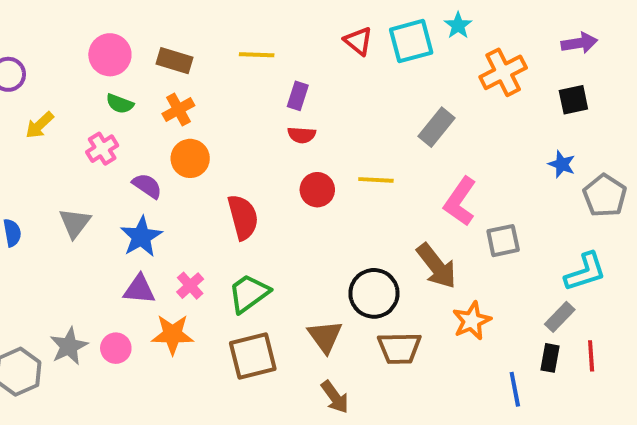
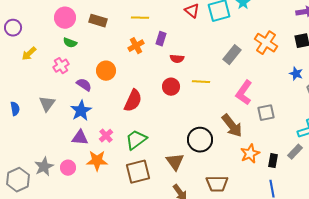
orange cross: (503, 72) -> (266, 43), moved, turned -30
orange cross: (178, 110) -> (136, 46), moved
red semicircle: (302, 135) -> (177, 59), moved
red semicircle: (243, 217) -> (133, 101), turned 40
brown trapezoid: (399, 348) -> (217, 184), moved
black rectangle: (550, 358) -> (273, 161), moved

